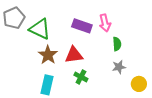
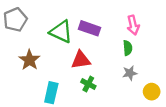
pink arrow: (105, 23) -> (133, 25), moved
green triangle: (40, 29) -> (61, 32), moved
brown star: (48, 55) -> (29, 60), moved

